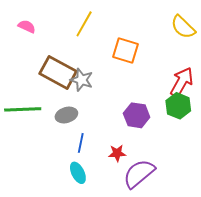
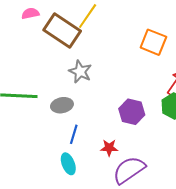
pink semicircle: (27, 26) -> (30, 13), turned -42
orange square: (125, 50) -> (153, 42), moved
brown rectangle: (58, 72) -> (62, 30), moved

